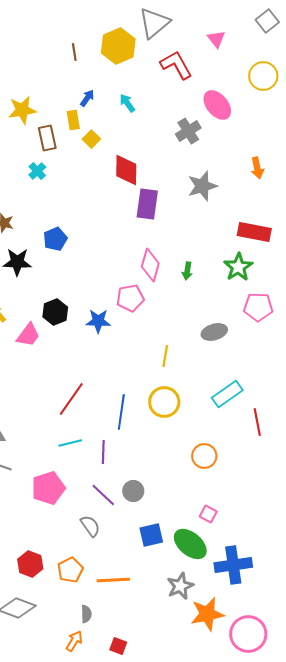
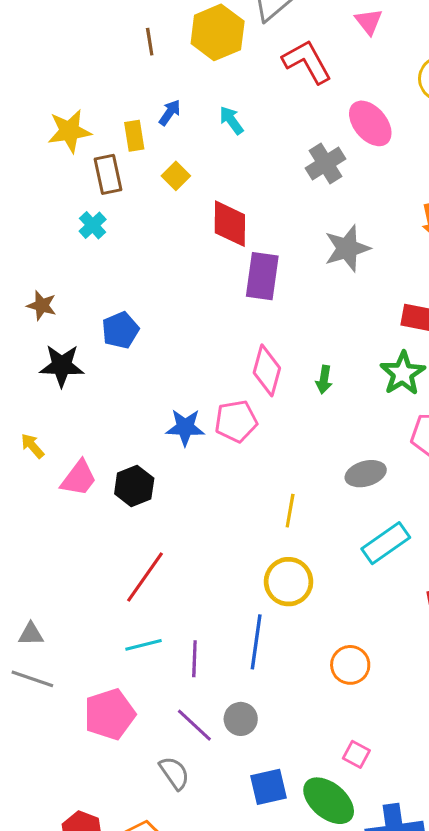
yellow rectangle: (73, 120) -> (134, 136), moved
black hexagon: (55, 312) -> (134, 486), moved
blue star: (98, 321) -> (185, 427), moved
cyan rectangle: (227, 394) -> (386, 543), moved
blue line: (121, 412) -> (256, 642), moved

